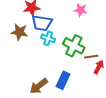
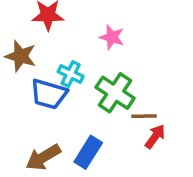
pink star: (81, 10) -> (112, 37), moved
blue trapezoid: (42, 23) -> (49, 94), moved

